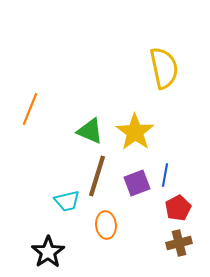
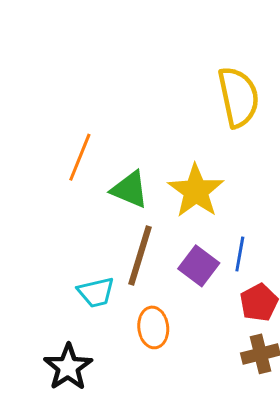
orange line: (30, 109) -> (80, 157), moved
purple square: (137, 183) -> (199, 266), turned -32

